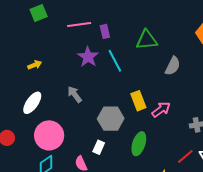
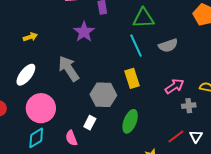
cyan line: (115, 61) -> (136, 46), moved
gray semicircle: (173, 66) -> (168, 45), turned 42
gray arrow: (75, 94) -> (69, 69), size x1.5
pink arrow: (161, 110) -> (174, 86), moved

